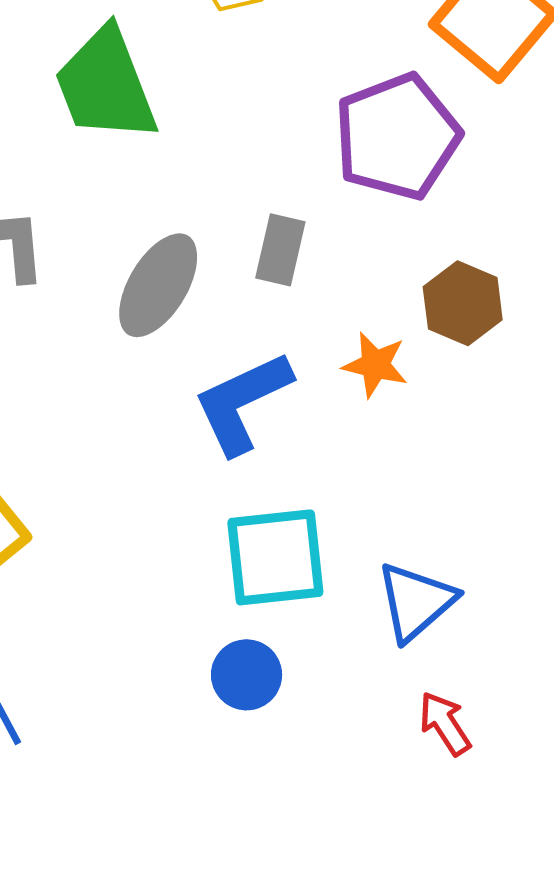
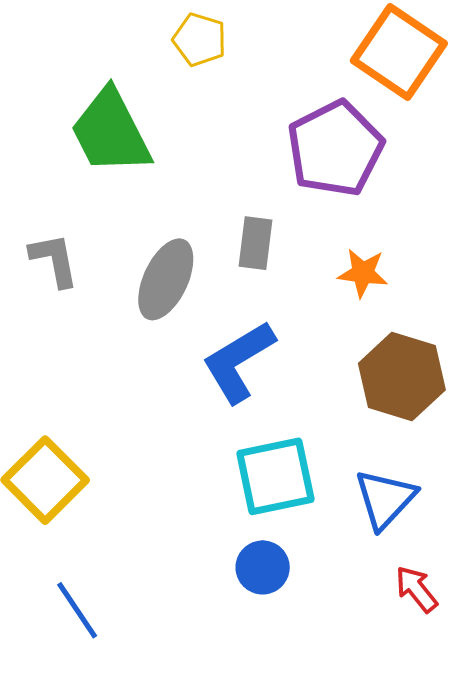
brown hexagon: (463, 303) -> (402, 377), moved, size x1.4
orange star: (375, 365) -> (363, 273), moved

